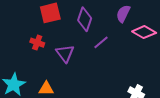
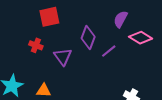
purple diamond: (85, 19) -> (88, 38), moved
purple line: (101, 42) -> (109, 51), moved

